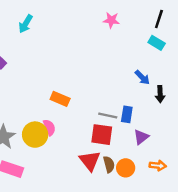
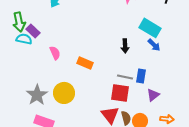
cyan rectangle: (157, 43) -> (150, 28), moved, size x1.5
black arrow: (160, 94) -> (125, 46), moved
pink semicircle: (49, 127) -> (55, 53), moved

